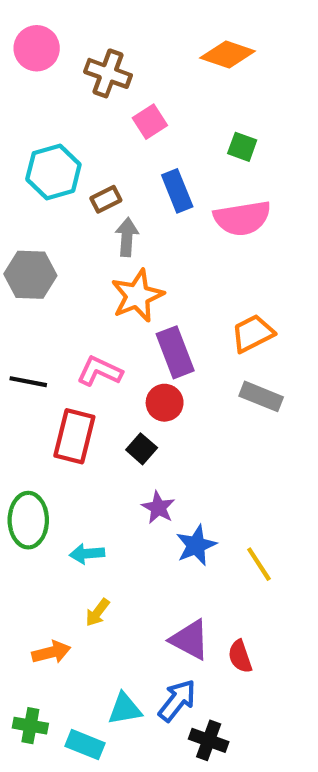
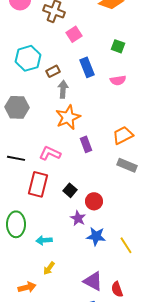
pink semicircle: (242, 218) -> (118, 80), size x0.6
purple rectangle: (175, 352) -> (86, 144), size x0.7
red circle: (165, 403) -> (94, 201), moved
blue star: (196, 545) -> (96, 236), turned 30

